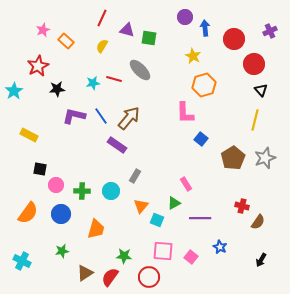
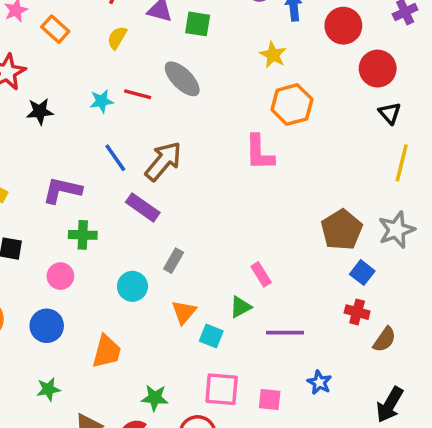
purple L-shape: (74, 116) -> (62, 190), moved
yellow line: (255, 120) -> (402, 163), moved
blue square: (201, 139) -> (362, 273), moved
pink circle: (56, 185) -> (60, 276), moved
green cross: (82, 191) -> (83, 235), moved
pink square: (191, 257) -> (270, 400), turned -32
black arrow: (261, 260) -> (390, 405), size x1.5

